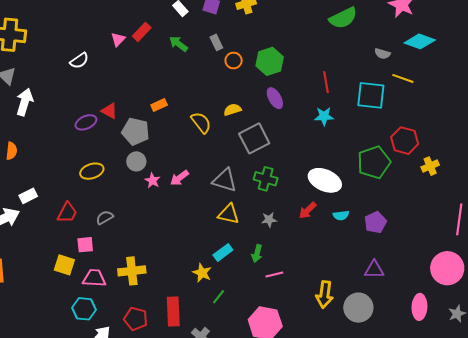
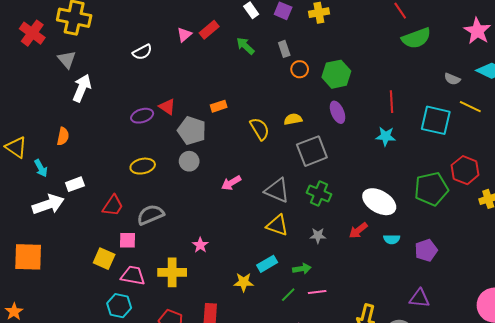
pink star: (153, 181) -> (200, 245), moved
gray semicircle: (105, 217) -> (150, 215), size x1.5
green arrow: (257, 253) -> (302, 269), turned -120
yellow star: (202, 273) -> (244, 282), turned -30
green line: (219, 297) -> (288, 295), moved

